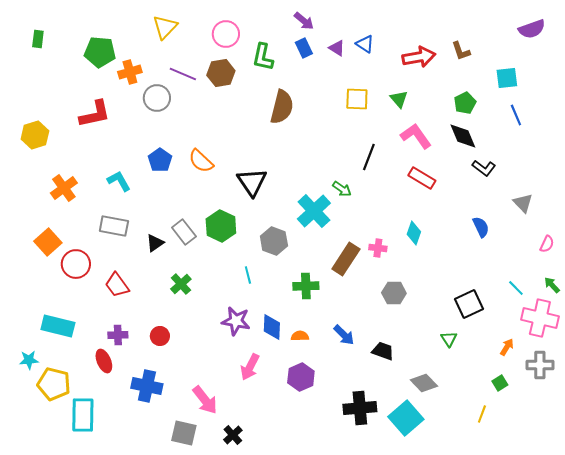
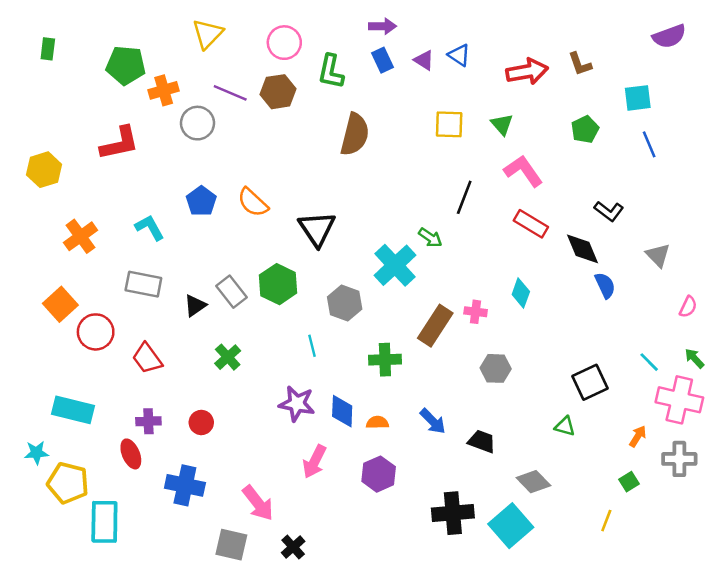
purple arrow: (304, 21) -> (382, 26), turned -40
black diamond: (463, 136) -> (582, 249), moved
green triangle: (449, 339) -> (565, 426), turned -42

